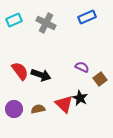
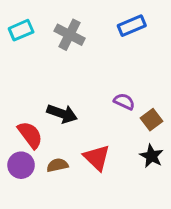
red semicircle: (20, 71) -> (30, 135), moved
black star: (80, 98) -> (151, 156), moved

